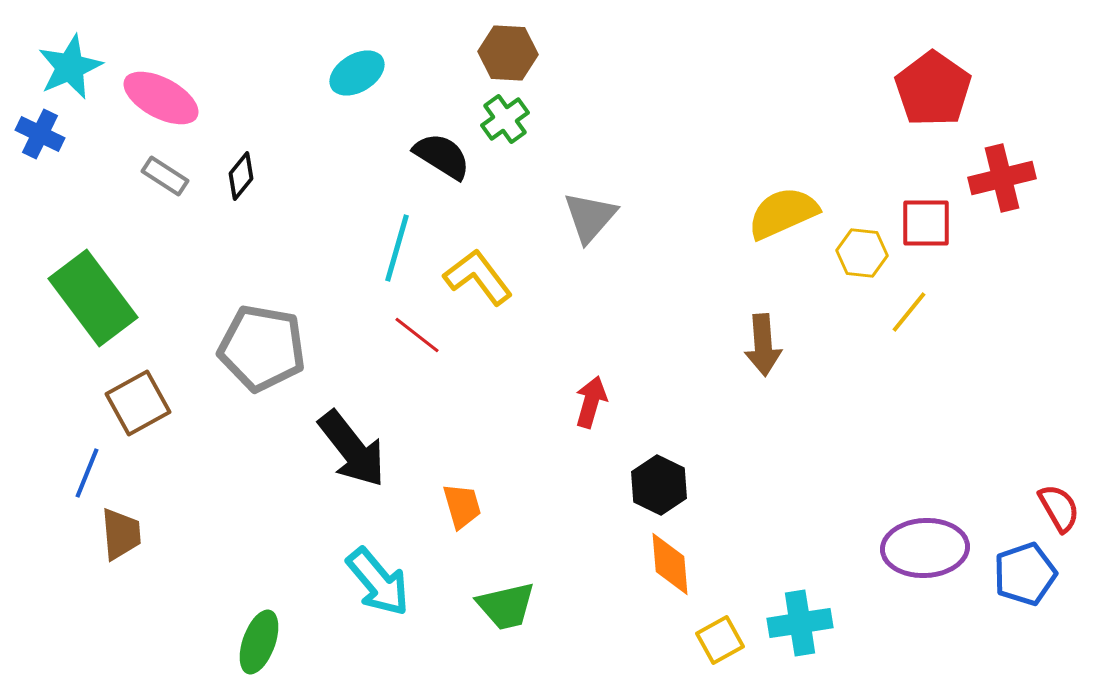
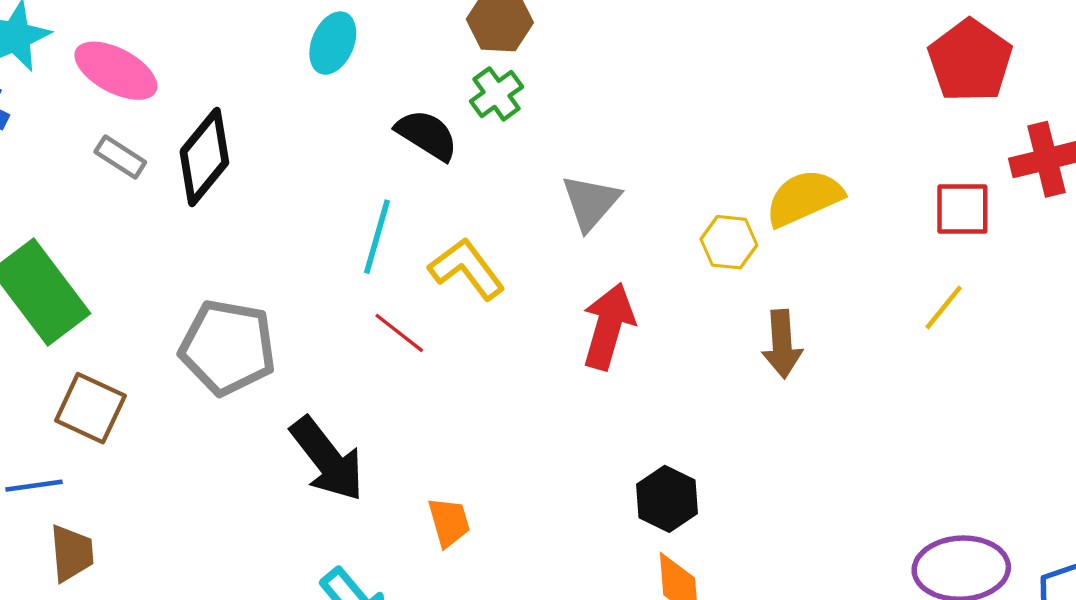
cyan ellipse: (357, 73) -> (333, 43), turned -36
black diamond: (241, 176) -> (204, 157), size x1.8
yellow hexagon: (862, 253) -> (729, 242), moved
red arrow: (591, 402) -> (608, 326), moved, size x1.5
brown square: (138, 403) -> (90, 408), turned -36
blue line: (87, 473) -> (34, 486), turned 60

